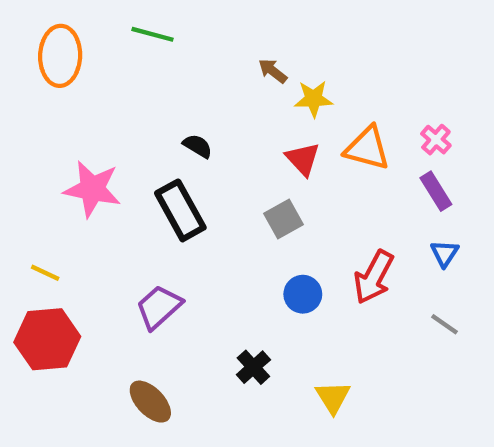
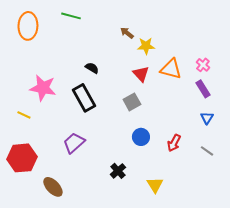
yellow line: (45, 273) -> (24, 115), moved
red arrow: (374, 277) -> (174, 143), moved, size x0.7
brown ellipse: (150, 402) -> (53, 187), moved

